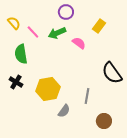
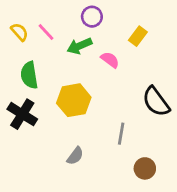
pink line: (33, 32) -> (46, 32), moved
black cross: (16, 82) -> (22, 114), size x1.5
yellow hexagon: (48, 89) -> (74, 100), moved
gray semicircle: (64, 111) -> (75, 156), moved

